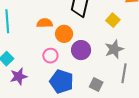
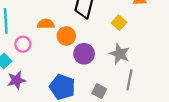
gray star: (114, 49) -> (120, 54), turned -30
pink circle: (50, 56) -> (23, 44), moved

